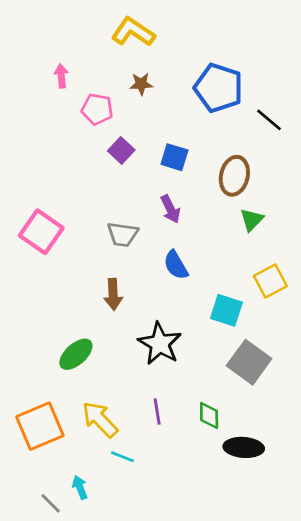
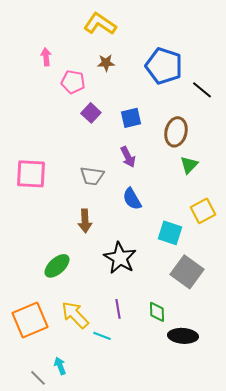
blue square: (174, 157) -> (131, 118), turned -30
pink square: (41, 232) -> (31, 174), turned -32
cyan line: (123, 457) -> (102, 336), moved

